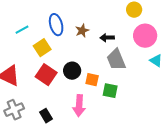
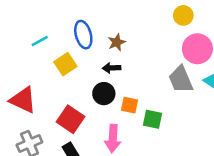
black arrow: (107, 38) -> (112, 68), moved
gray trapezoid: (116, 60) -> (181, 79), moved
red square: (46, 75) -> (70, 119), moved

